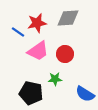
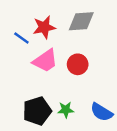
green star: (55, 79) -> (66, 110), moved
black pentagon: (31, 93) -> (37, 111), turned -30

